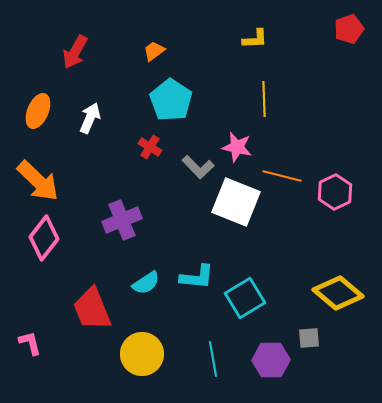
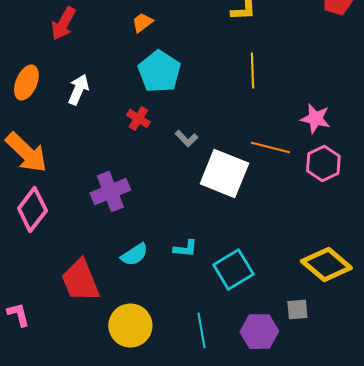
pink star: (237, 147) -> (315, 119), moved
gray L-shape: (198, 167) -> (186, 139), size x0.7
cyan L-shape: (197, 277) -> (185, 249), size x0.7

